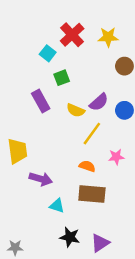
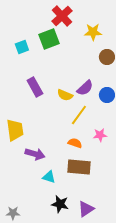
red cross: (72, 35) -> (62, 16), moved
cyan square: (48, 53) -> (22, 47), moved, turned 32
green square: (62, 78) -> (49, 39), moved, size x1.5

